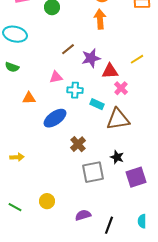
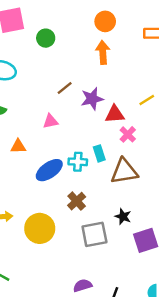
cyan cross: (75, 90) -> (78, 162), moved
cyan rectangle: (97, 104) -> (99, 153), turned 48
yellow circle: (47, 201) -> (40, 228), moved, size x1.6

